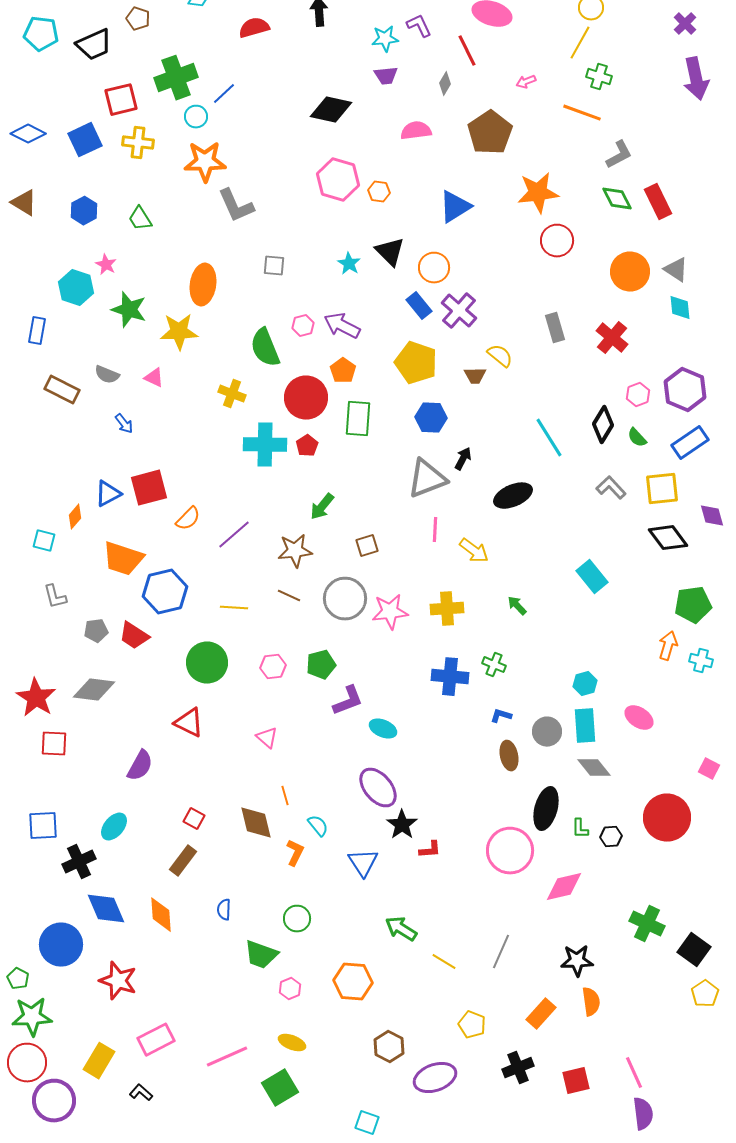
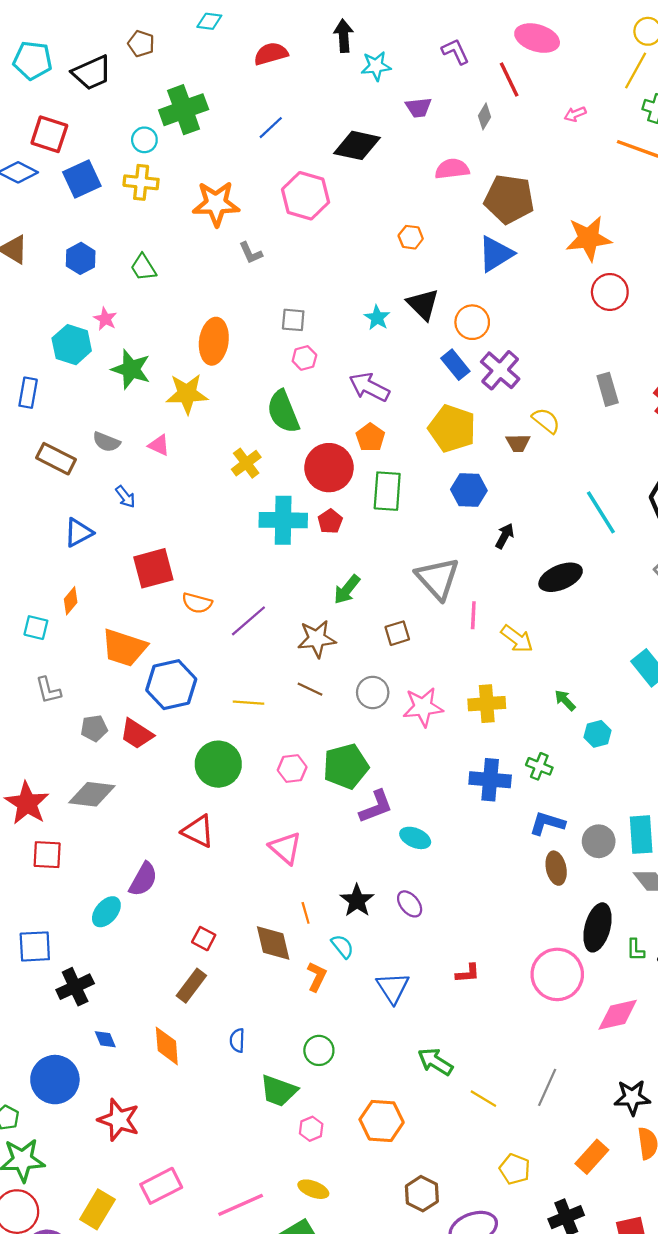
cyan star: (385, 39) -> (376, 66), moved
blue line: (224, 94) -> (271, 128), moved
red square: (121, 100) -> (49, 134), moved, turned 32
cyan circle: (196, 117) -> (144, 140), moved
brown pentagon: (490, 133) -> (509, 199), moved, turned -30
pink hexagon: (338, 180) -> (306, 196), moved
gray L-shape: (236, 206) -> (251, 253), size x0.6
pink hexagon: (303, 326) -> (304, 358), moved
yellow cross: (232, 394) -> (246, 463), turned 32
gray triangle: (427, 479) -> (438, 578), moved, turned -51
blue triangle: (108, 494) -> (78, 533), moved
orange semicircle: (188, 519) -> (197, 603), turned 60
gray circle: (345, 599) -> (373, 692), size x0.7
green pentagon: (321, 665) -> (346, 766), size x1.4
cyan hexagon: (585, 684) -> (597, 734), moved
blue L-shape: (501, 716) -> (547, 823), size x1.5
pink triangle: (267, 738) -> (285, 848), size x1.4
purple ellipse: (378, 788) -> (410, 904), size x0.6
black star: (402, 825) -> (357, 901), moved
cyan ellipse: (114, 827) -> (106, 912), moved
blue diamond: (106, 909) -> (105, 1039), size x0.5

